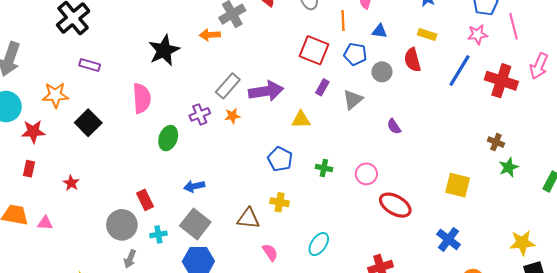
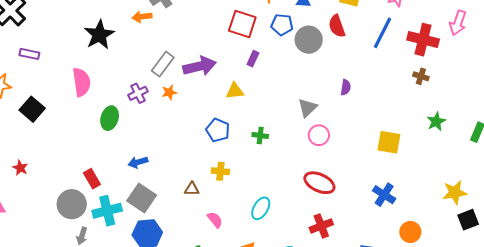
gray circle: (382, 72) -> (309, 40), size x1.4
gray triangle: (353, 99) -> (307, 108), moved
purple semicircle: (394, 126) -> (346, 87), moved, turned -133
brown cross: (496, 142) -> (421, 76), moved
pink circle: (366, 174) -> (319, 135), moved
red ellipse: (395, 205) -> (319, 183), moved
brown triangle: (248, 218) -> (192, 189), size x0.7
cyan cross: (158, 234) -> (107, 211), size x1.8

